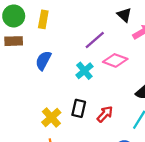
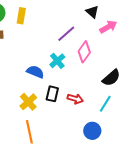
blue semicircle: (43, 60) -> (35, 72), moved, turned 84
pink diamond: (115, 60) -> (84, 52), turned -75
red arrow: (105, 114) -> (75, 99), turned 63

